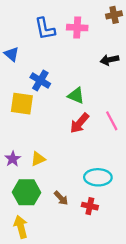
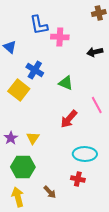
pink cross: (77, 28) -> (60, 37), moved
yellow square: (22, 104) -> (19, 90), turned 30
red arrow: (79, 123) -> (69, 119), moved
yellow triangle: (38, 159) -> (33, 138), turned -32
brown arrow: (61, 198) -> (50, 192), moved

